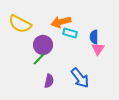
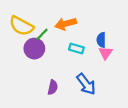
cyan rectangle: (70, 33) -> (76, 49), moved
purple circle: (43, 45) -> (34, 49), moved
green line: (39, 59) -> (42, 35), moved

